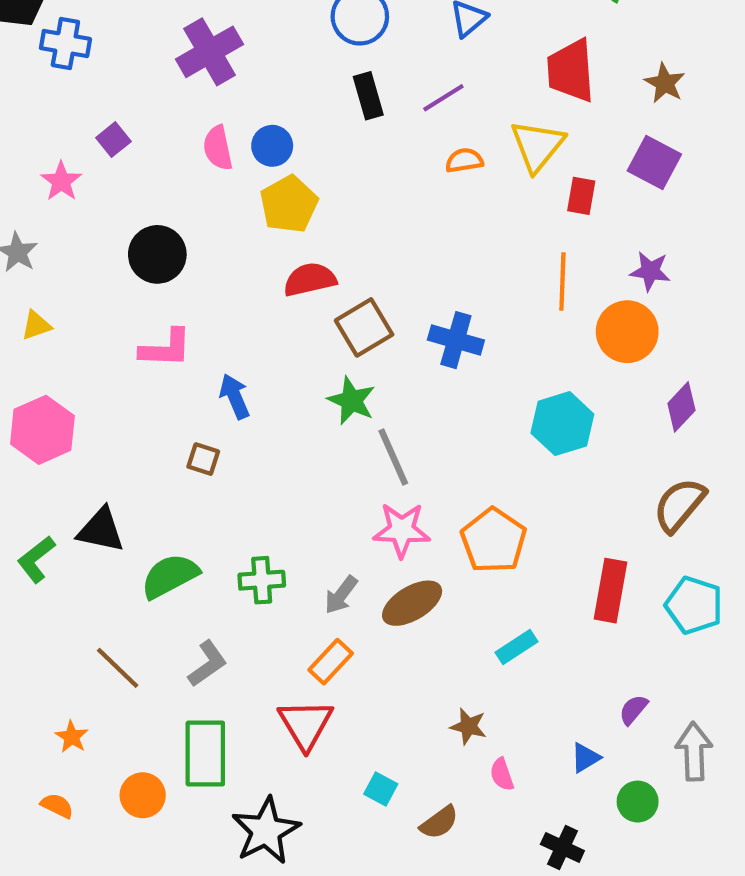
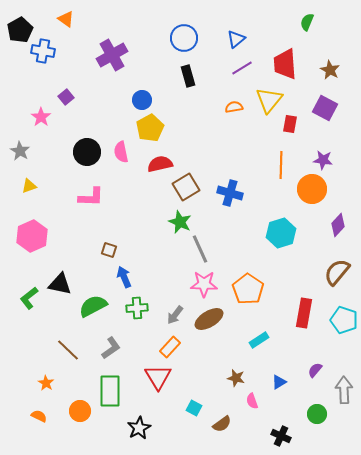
purple line: (443, 98) -> (242, 68), moved
pink semicircle: (218, 148) -> (121, 152), moved
blue arrow: (235, 396) -> (124, 277), moved
blue triangle: (585, 758) -> (279, 382), moved
black star: (266, 831) -> (139, 428), size x0.7

